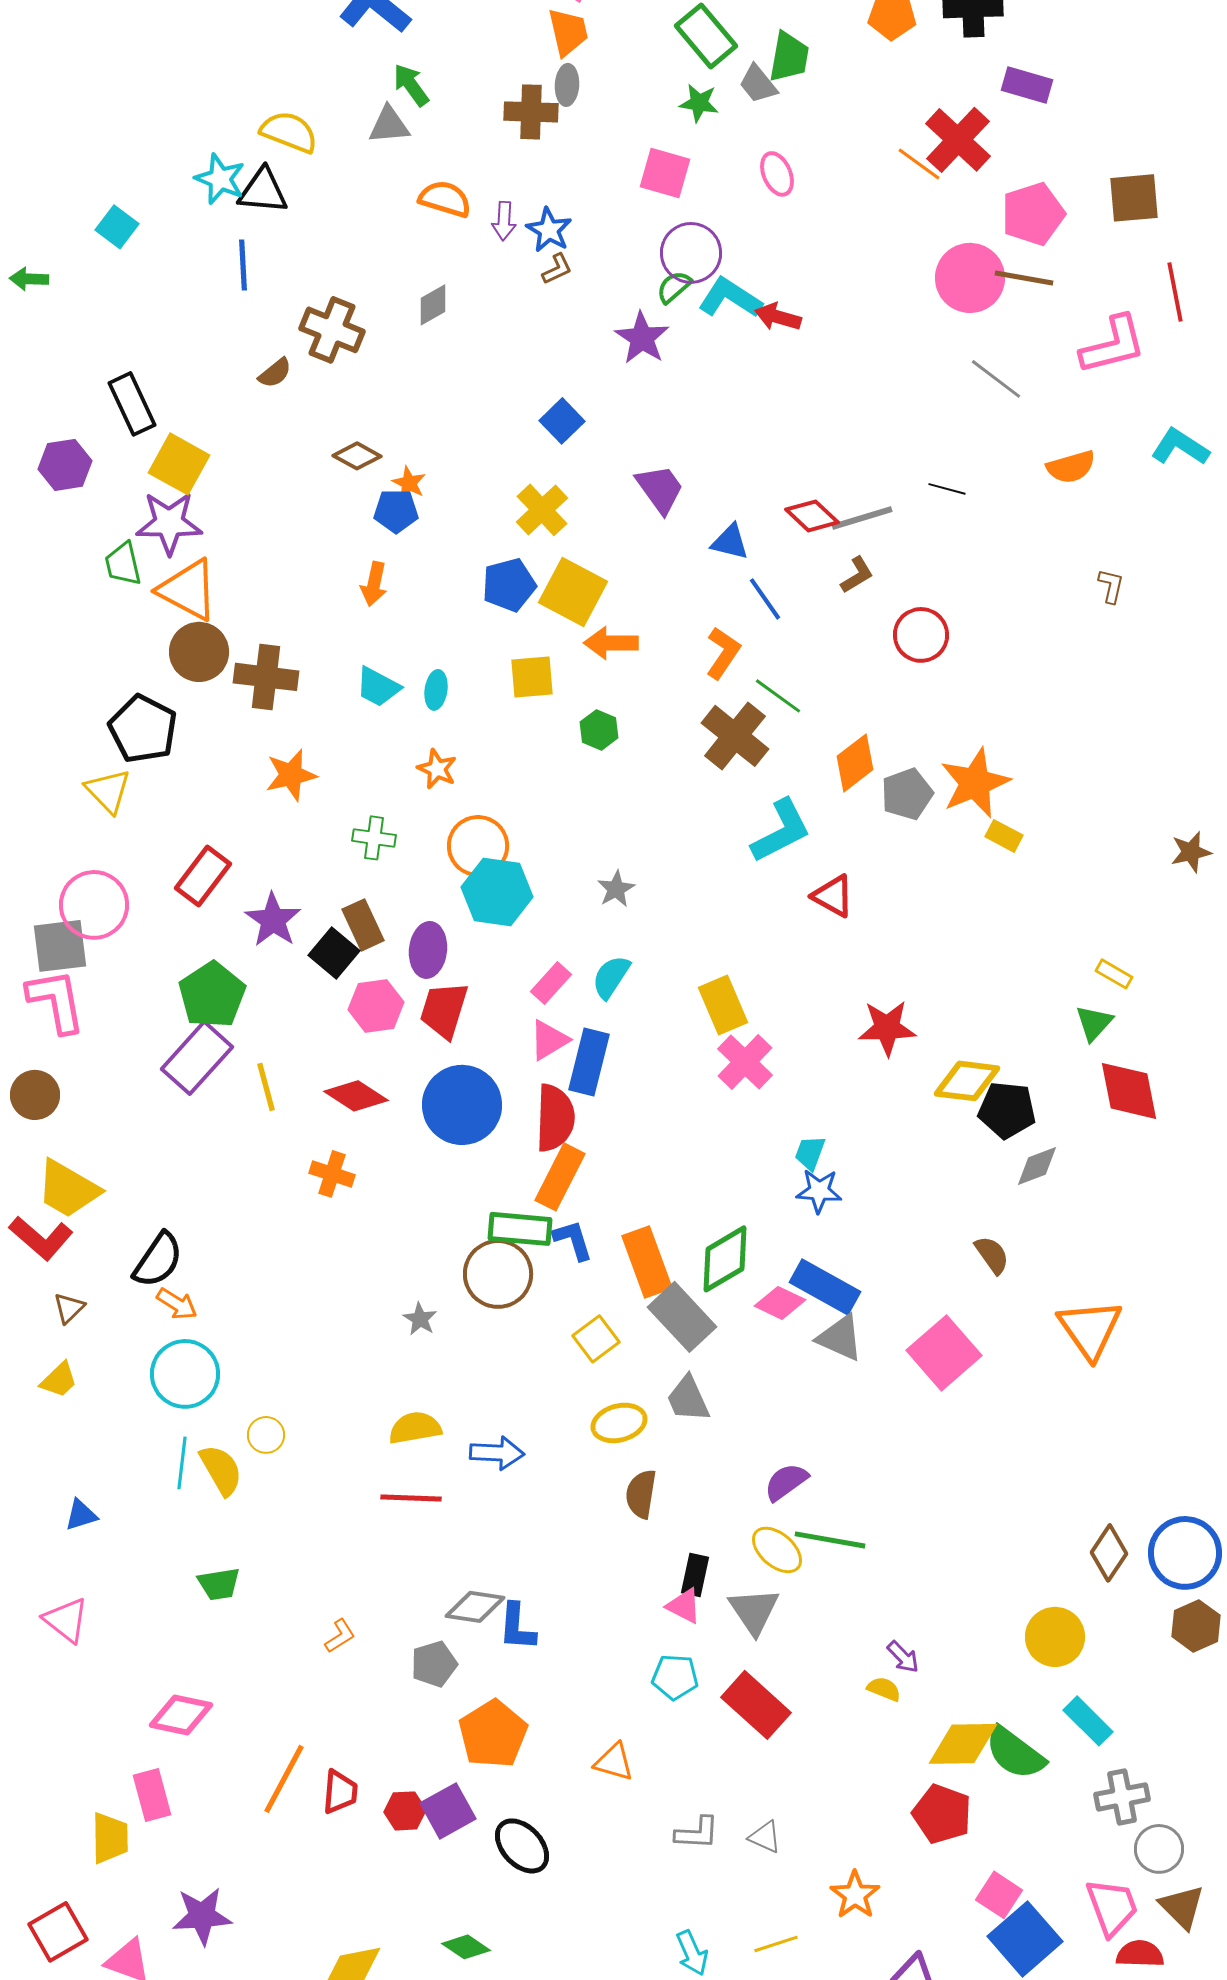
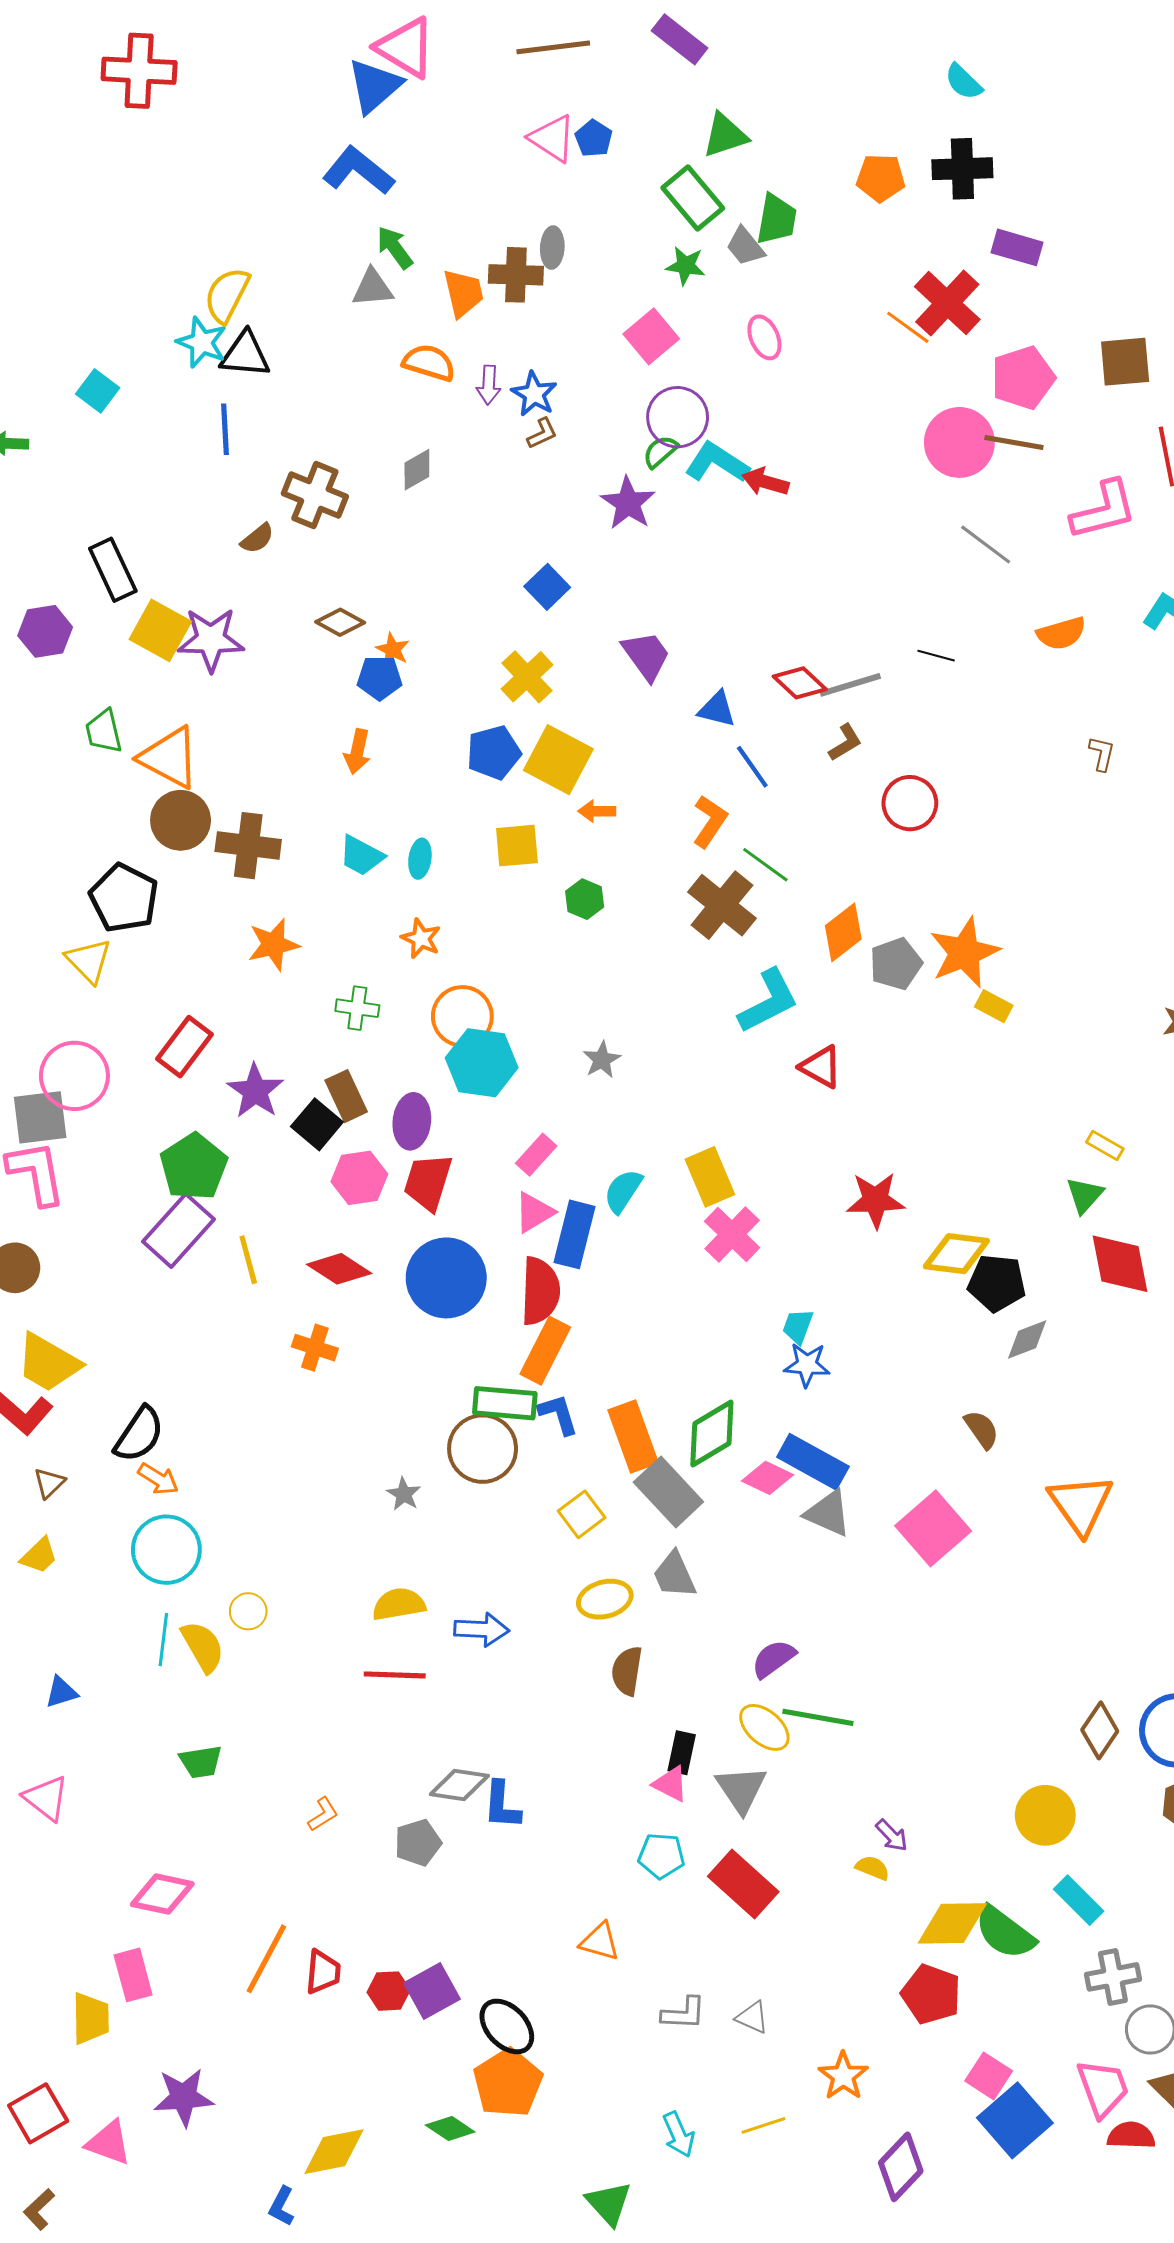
orange trapezoid: (568, 32) -> (463, 293), moved
yellow semicircle: (289, 132) -> (227, 295), moved, turned -84
pink square: (665, 173) -> (651, 336), turned 34
purple star: (169, 523) -> (211, 639), moved
orange arrow: (611, 643) -> (597, 811), size x0.7
cyan semicircle: (611, 977) -> (623, 1191), moved
orange pentagon: (493, 1734) -> (508, 2083), moved

